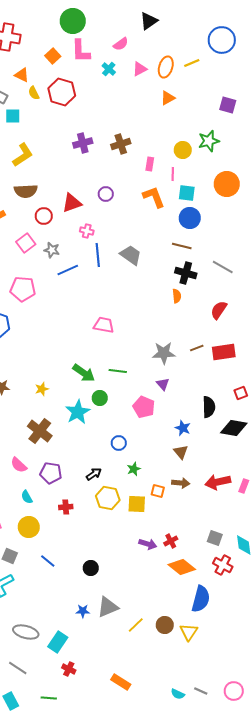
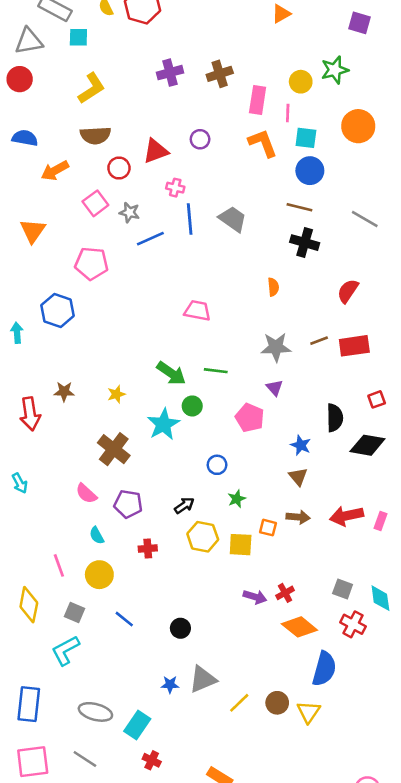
pink rectangle: (150, 164) -> (258, 100), size x1.5
gray line: (223, 267) -> (365, 219), moved
orange semicircle: (177, 296) -> (273, 287), moved

